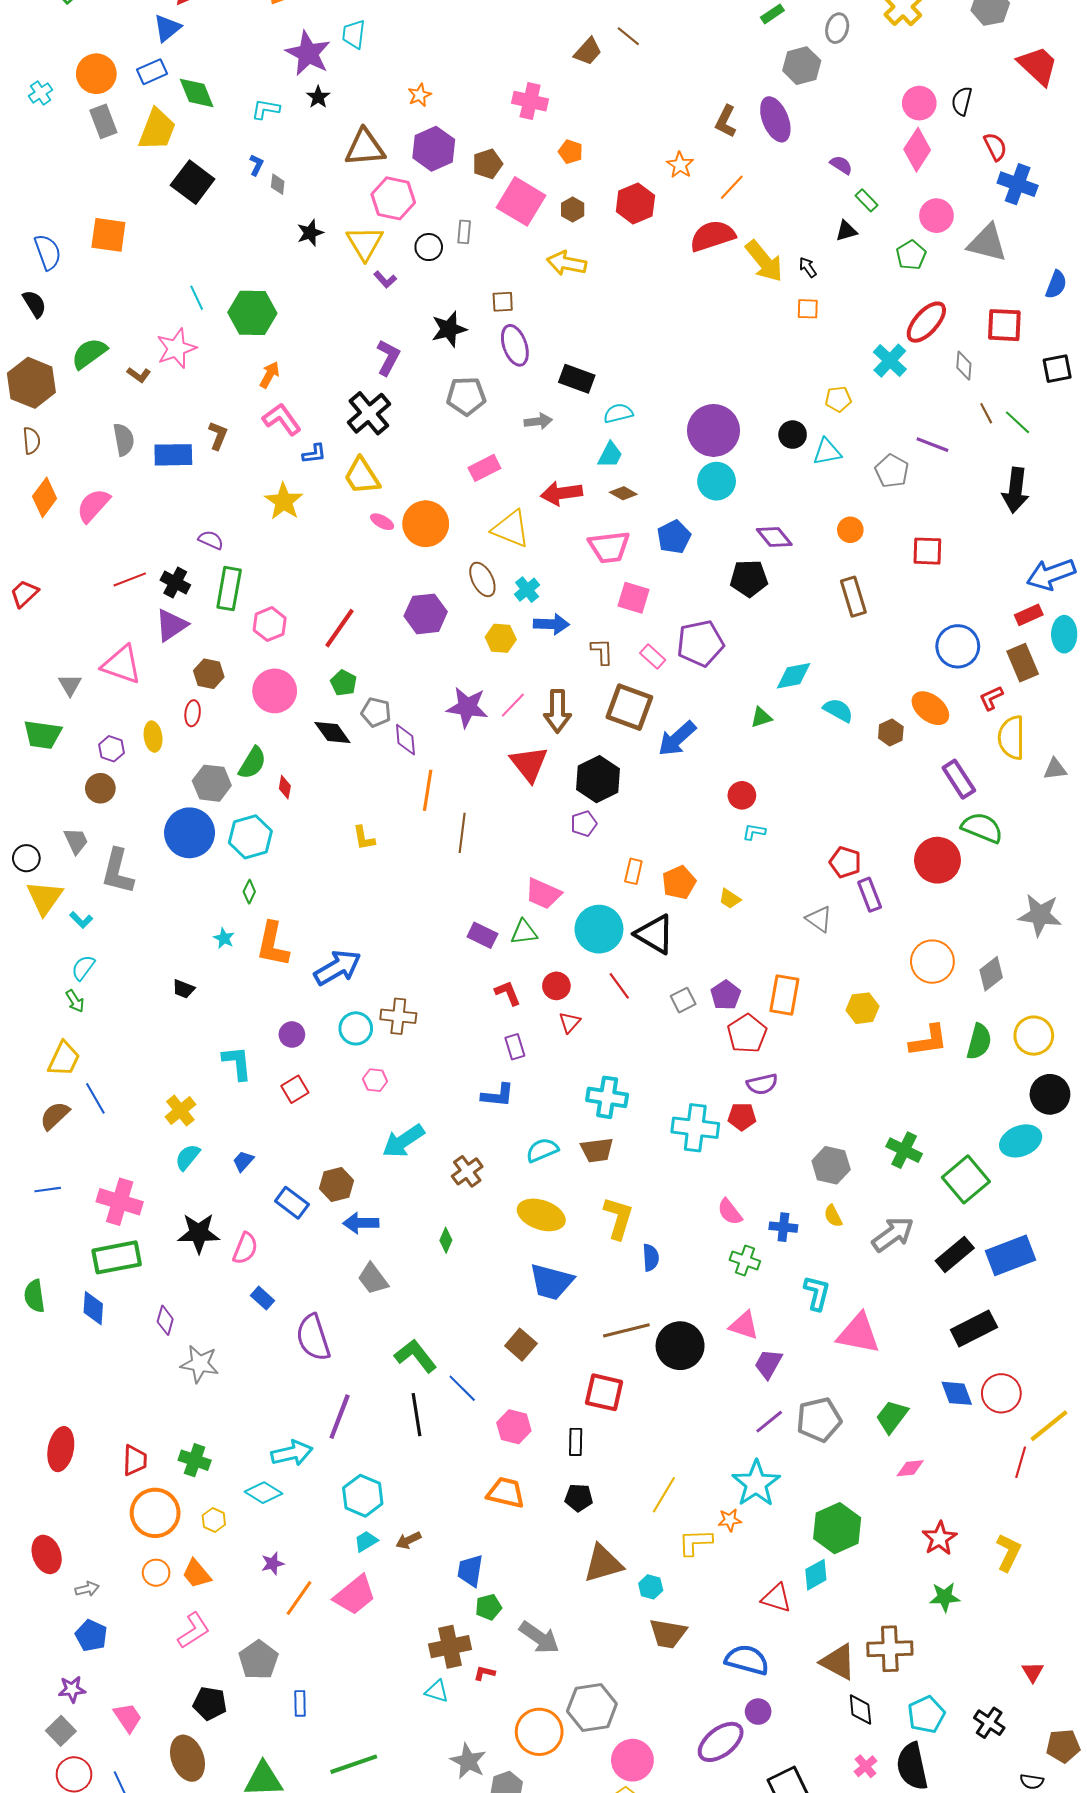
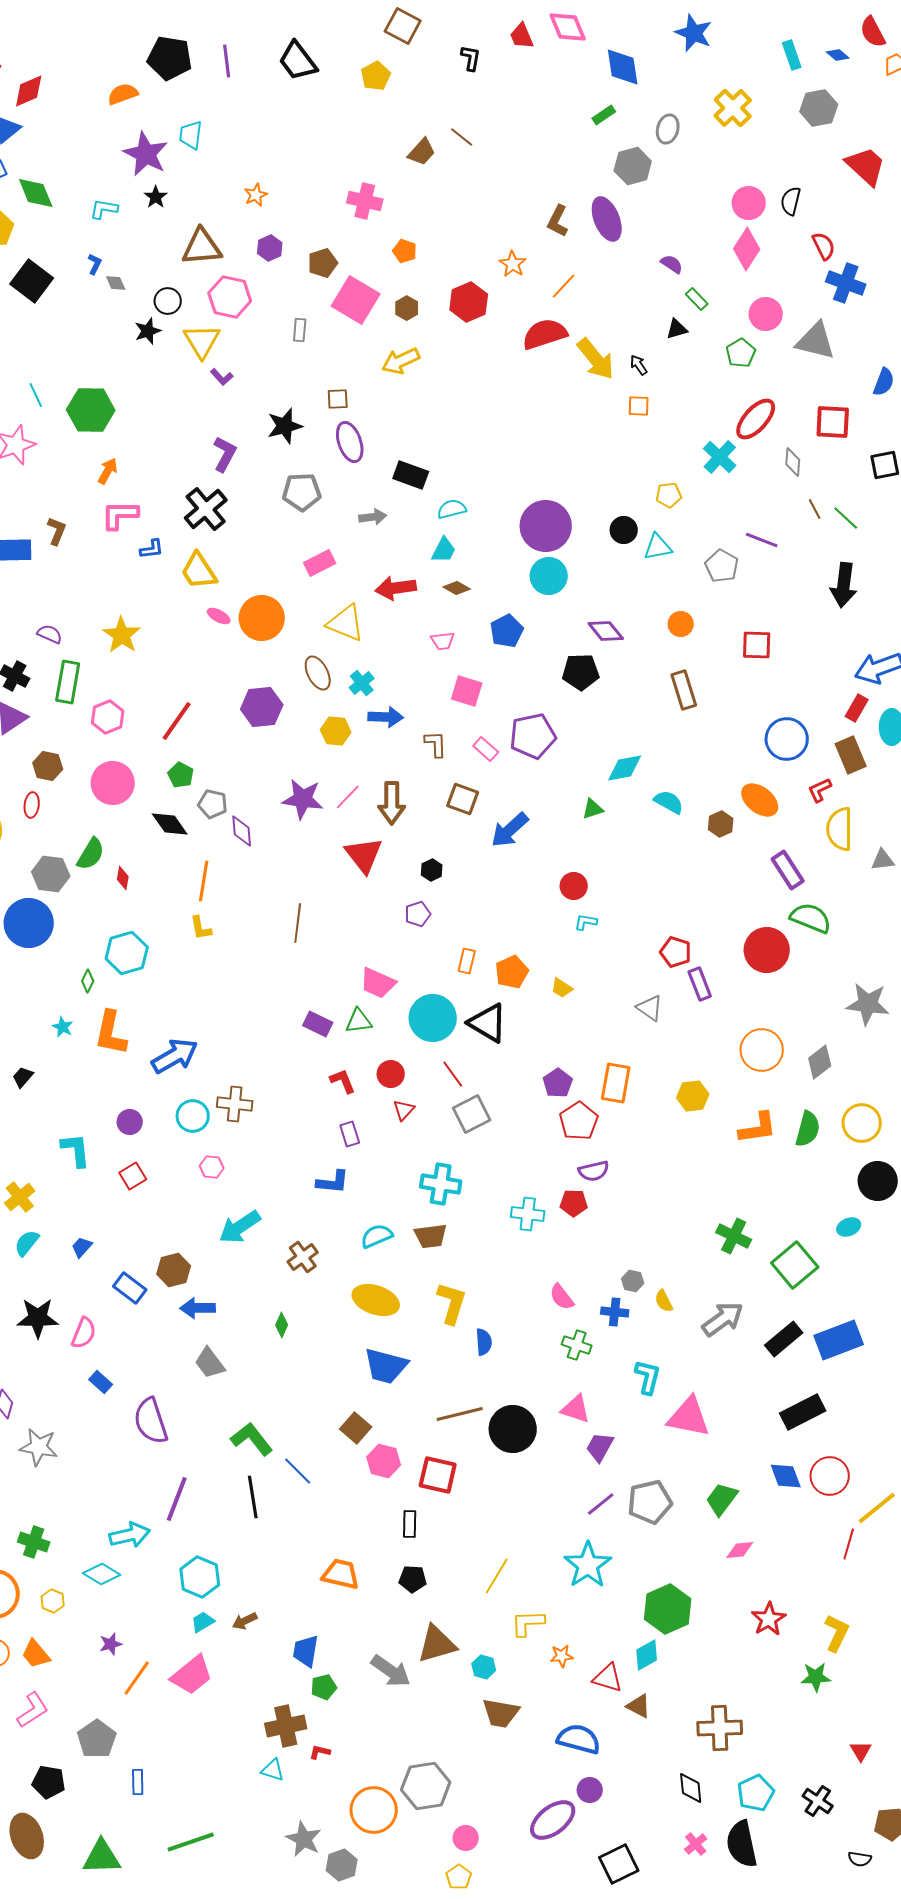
purple hexagon: (434, 149) -> (270, 248), size x0.6
gray diamond: (278, 184) -> (116, 283), turned -30
black circle: (429, 247) -> (168, 301), moved
yellow arrow: (567, 263) -> (401, 361), turned -36
pink L-shape: (282, 419) -> (120, 515), turned -54
yellow star: (284, 501) -> (122, 635), moved
pink trapezoid: (609, 547) -> (443, 641), size x0.6
red rectangle: (1029, 615) -> (857, 708), turned -36
brown square: (629, 707) -> (463, 799), size x0.7
black hexagon: (598, 779) -> (432, 870), size x0.5
orange line: (428, 790) -> (204, 881), moved
cyan hexagon: (250, 837) -> (127, 953), moved
black trapezoid: (183, 989) -> (23, 1077), turned 110
gray square: (683, 1000) -> (472, 1114), moved, size x1.5
cyan cross: (695, 1128) -> (528, 1214), size x0.7
cyan ellipse: (1021, 1141) -> (849, 1227), size x0.6
gray hexagon: (831, 1165) -> (633, 1281), moved, size x0.6
pink hexagon: (514, 1427) -> (384, 1461), moved
orange star: (730, 1520) -> (562, 1656), moved
green star: (945, 1597) -> (816, 1677), moved
gray arrow: (539, 1638) -> (391, 1671), moved
brown triangle: (838, 1662) -> (639, 1706), moved, size x0.7
pink circle: (632, 1760) -> (466, 1838), size x0.6

